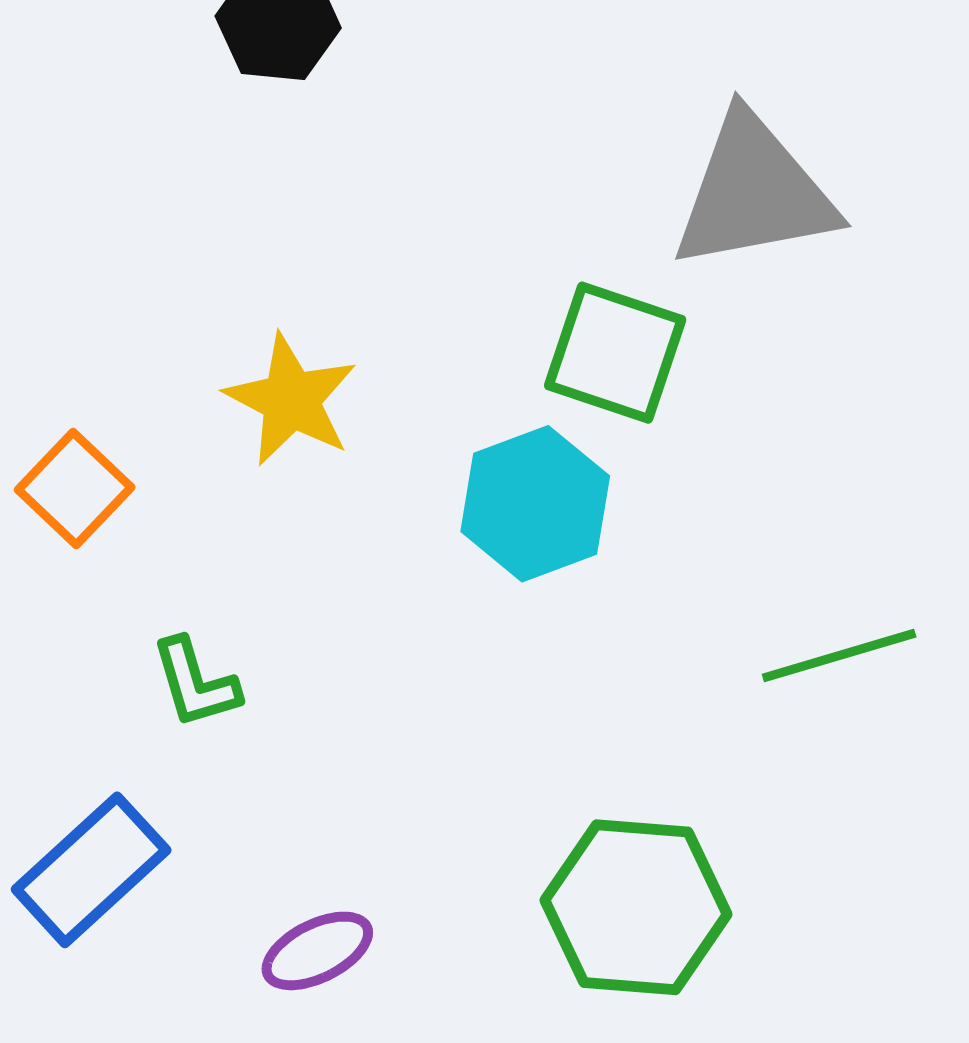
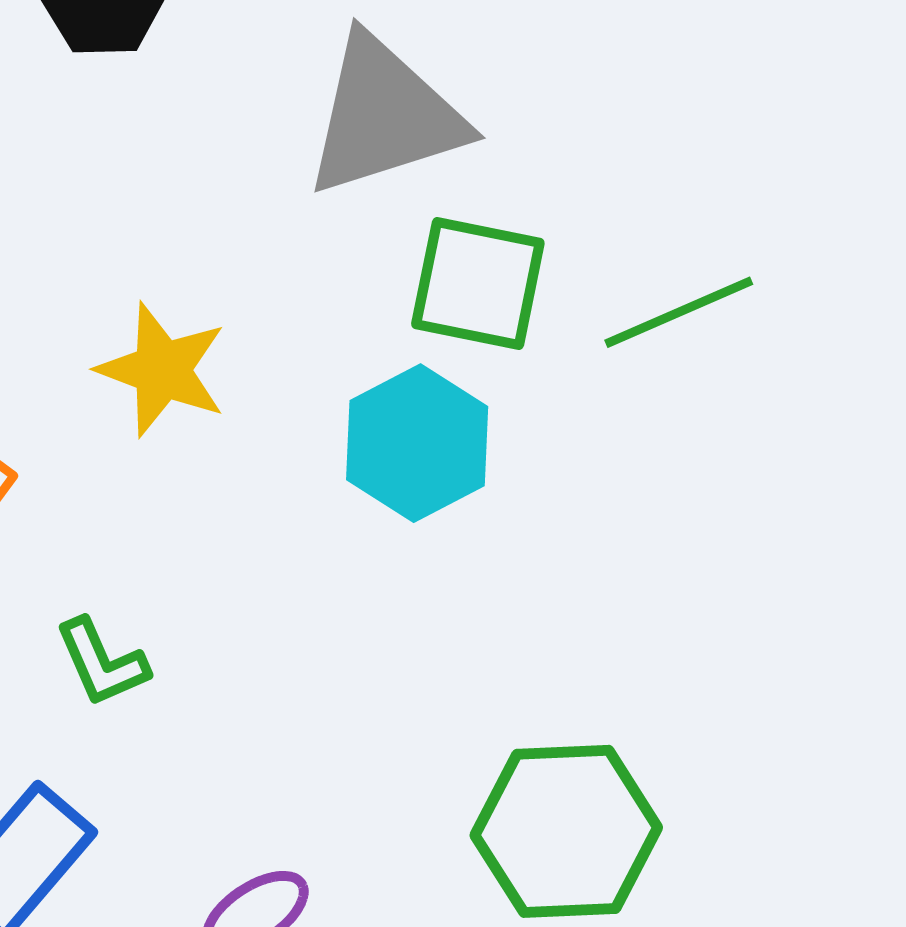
gray triangle: (754, 192) -> (385, 116), moved
green line: (839, 656) -> (679, 312), moved

